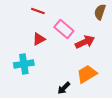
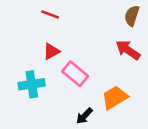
pink rectangle: (64, 29) -> (75, 74), moved
red arrow: (85, 42) -> (128, 50), moved, turned -120

